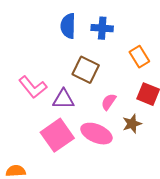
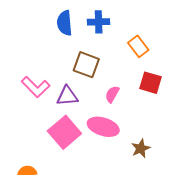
brown star: (132, 124) -> (141, 148), moved

